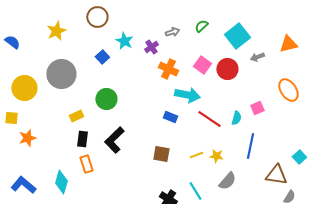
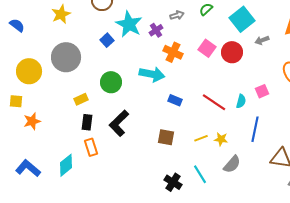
cyan star: (124, 41) -> (129, 24), size x1.5
cyan arrow: (187, 95) -> (152, 74), moved
cyan diamond: (61, 182) -> (66, 165), turned 35

